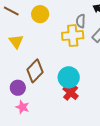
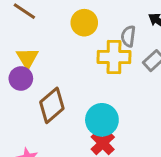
yellow circle: (40, 14) -> (84, 23), moved
purple circle: (18, 88) -> (21, 78), moved

